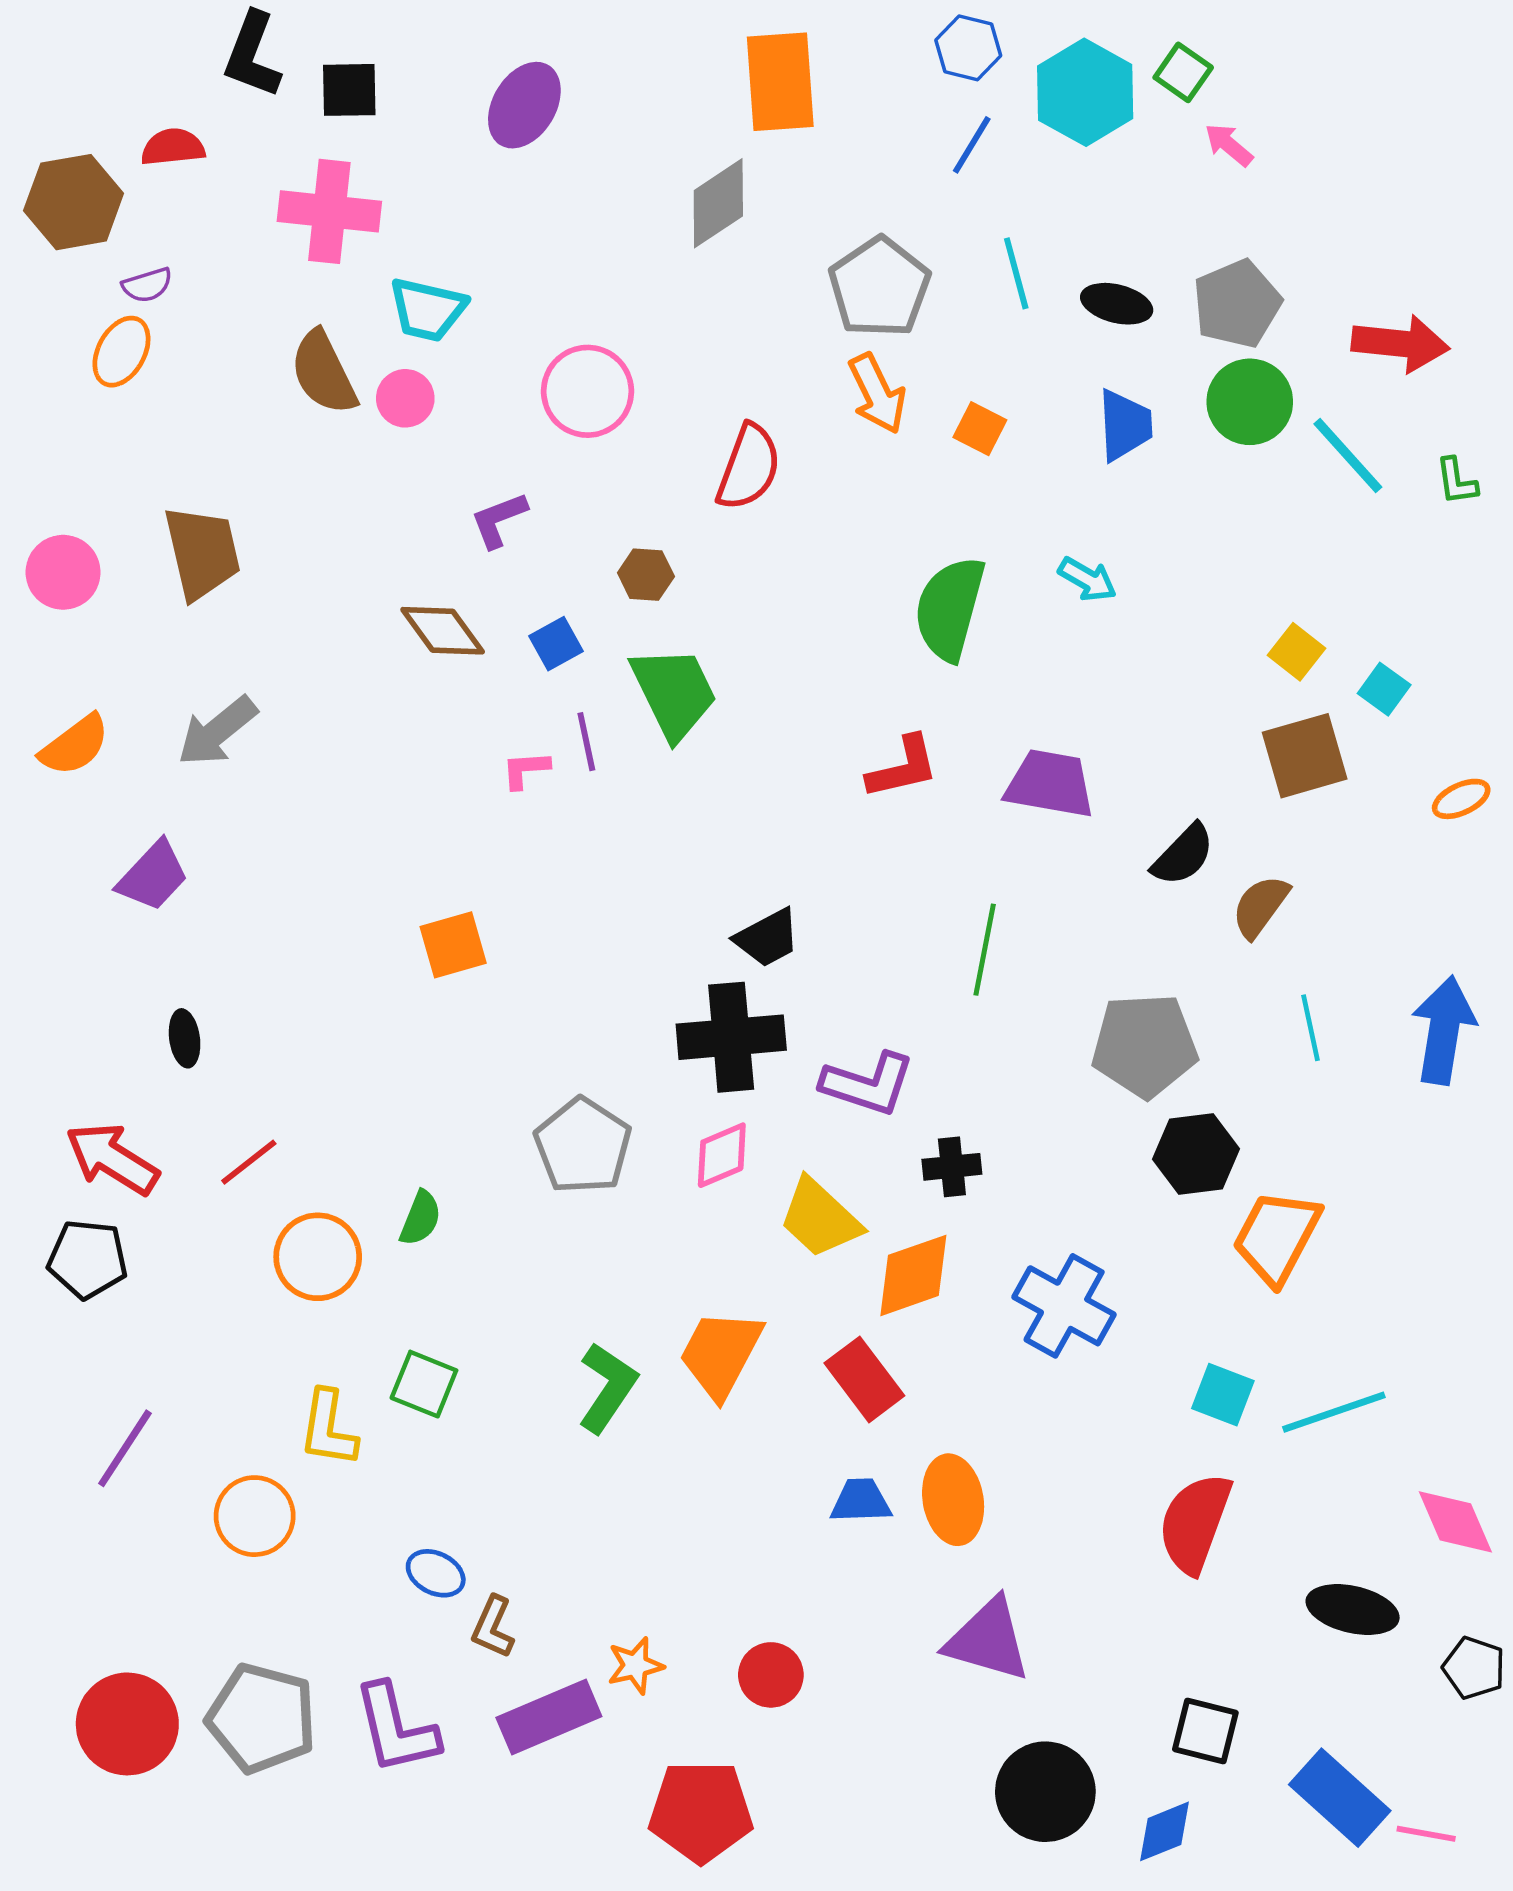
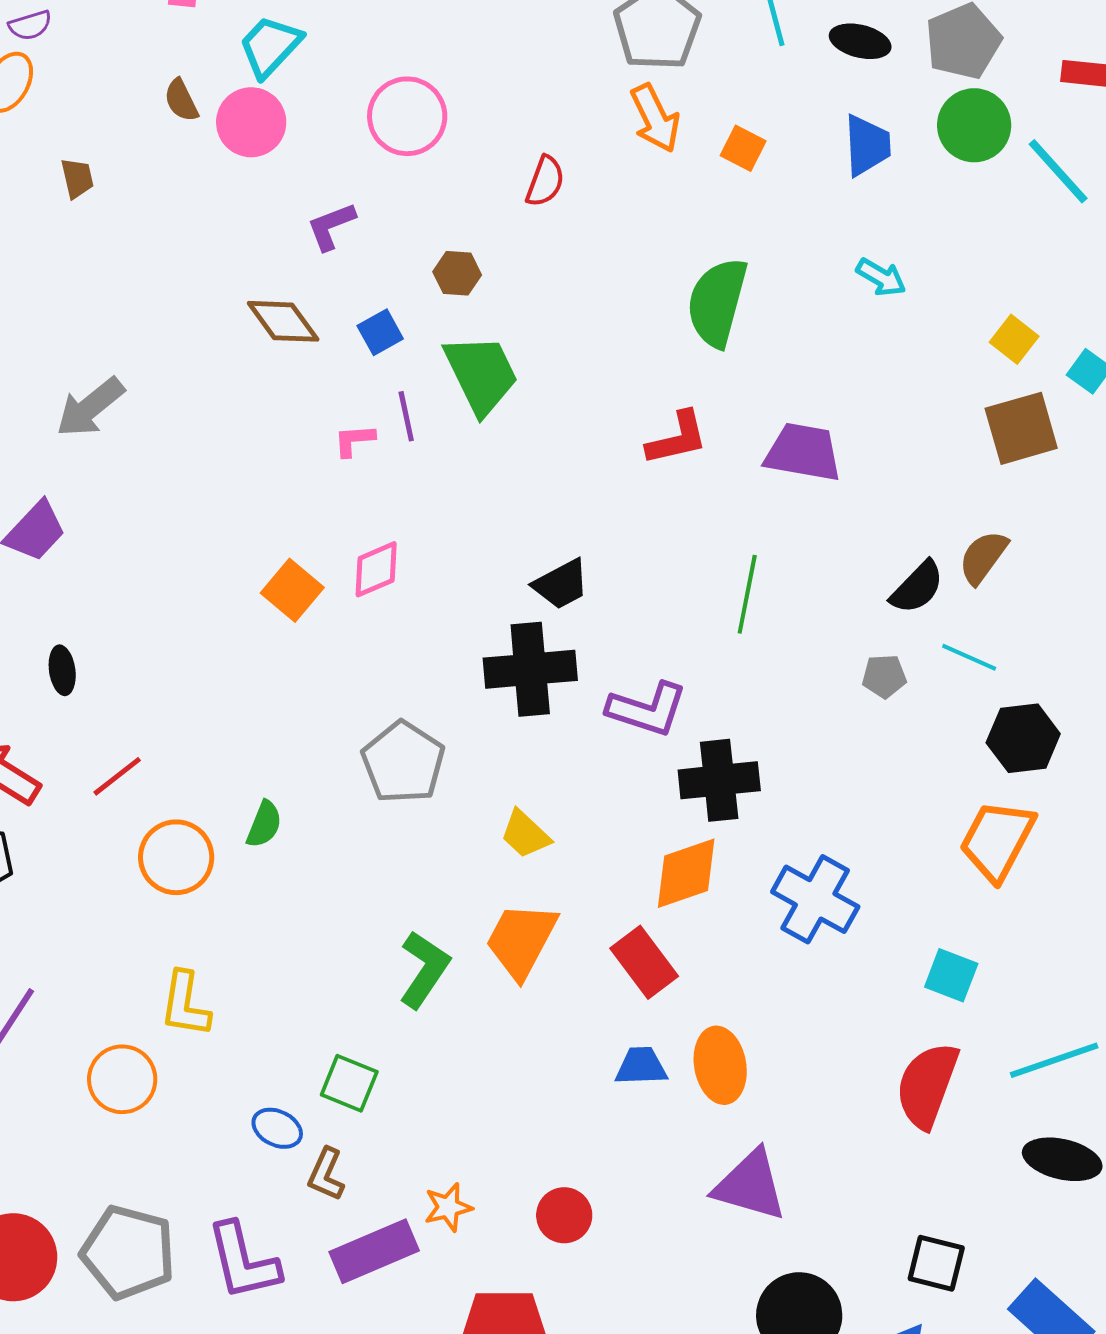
cyan trapezoid: (427, 310) -> (270, 46), turned 120
brown semicircle: (324, 373) -> (181, 100), size x0.6
pink circle: (405, 398) -> (251, 122), size x1.4
red semicircle: (749, 467) -> (545, 181), size x0.7
brown trapezoid: (202, 552) -> (77, 178), moved, size x0.5
cyan arrow: (1087, 579) -> (881, 277), moved
black semicircle: (1183, 855) -> (917, 587), moved
orange square: (453, 945) -> (292, 590), turned -34
cyan line: (1310, 1028) -> (969, 657), moved, turned -54
gray pentagon: (1145, 1045) -> (884, 676), size x0.5
black hexagon: (1196, 1154) -> (1023, 738), moved
pink diamond: (722, 1155) -> (376, 569), moved
black cross: (952, 1167) -> (719, 780), size x1.6
yellow trapezoid: (820, 1218) -> (525, 834), moved, size x0.7
green square: (424, 1384) -> (349, 1083), moved
cyan line: (1334, 1412) -> (1054, 1060), moved

